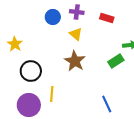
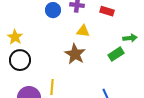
yellow triangle: (76, 34) -> (83, 31), moved, turned -32
black circle: (31, 71) -> (20, 60), moved

